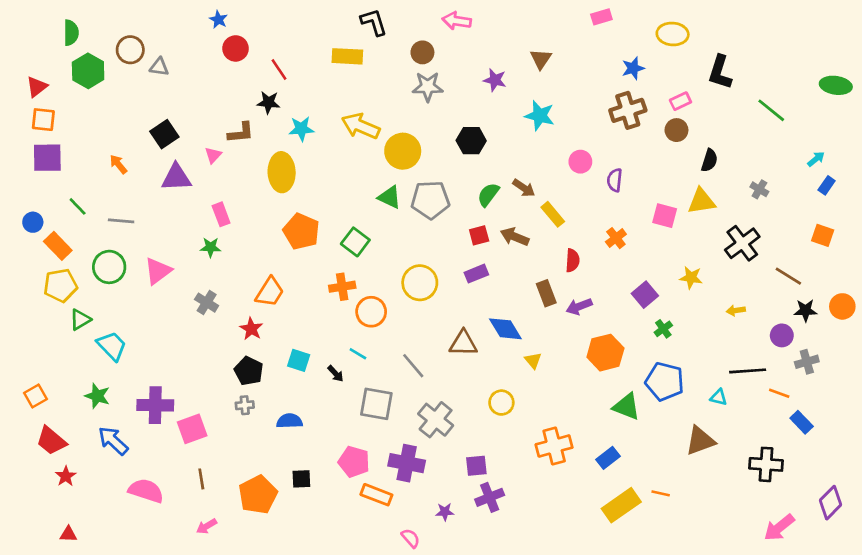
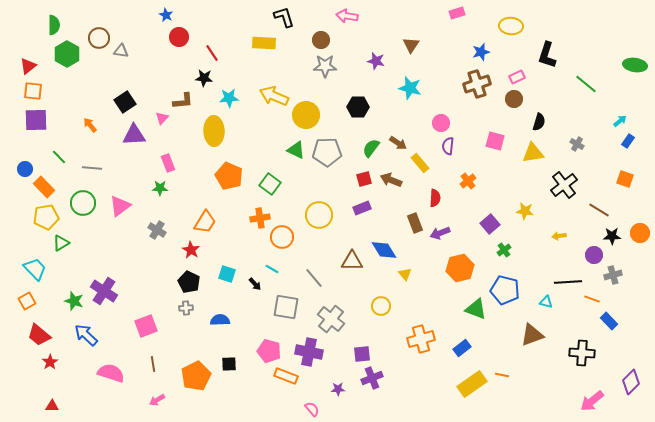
purple semicircle: (615, 180) -> (448, 146), moved
pink square: (665, 216) -> (495, 141), moved
cyan trapezoid: (112, 346) -> (35, 269), moved
purple cross: (155, 405) -> (104, 291), moved, turned 32

